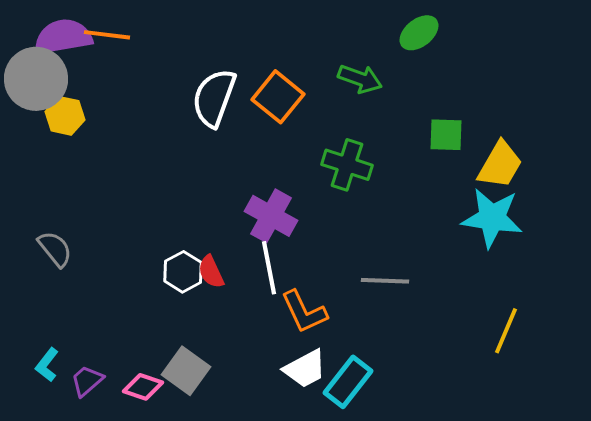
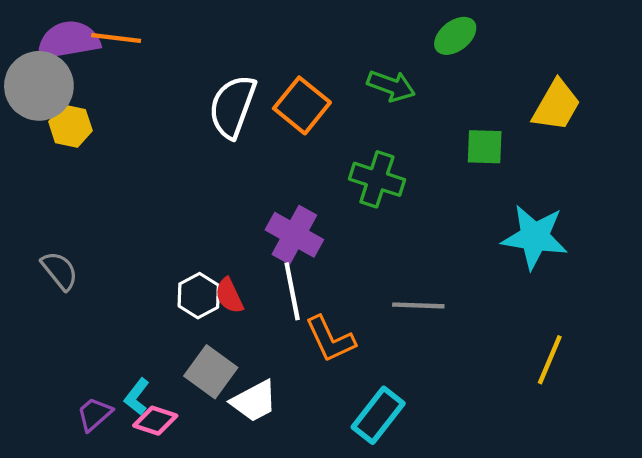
yellow trapezoid: (500, 165) -> (556, 105), moved
cyan L-shape: (47, 365) -> (137, 397), moved
white trapezoid: (305, 369) -> (254, 401), moved
gray square: (186, 371) -> (211, 372), moved

